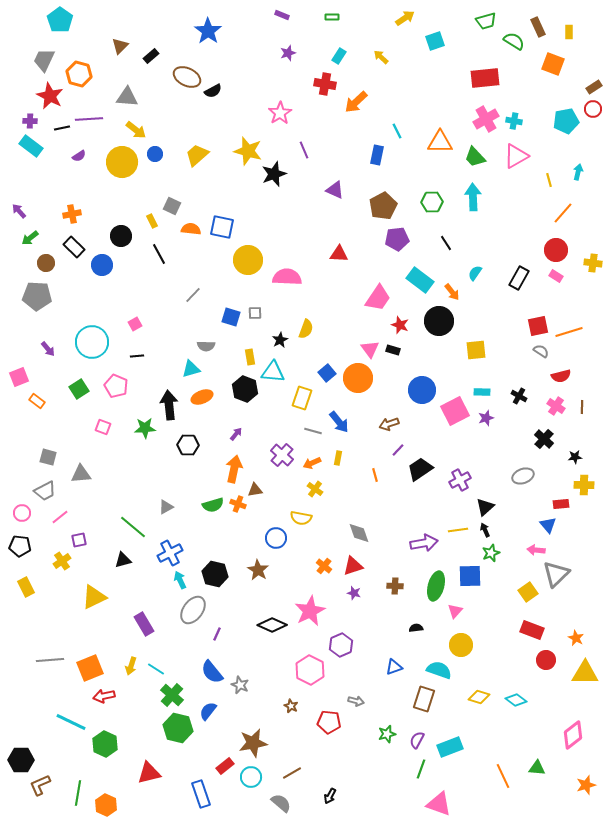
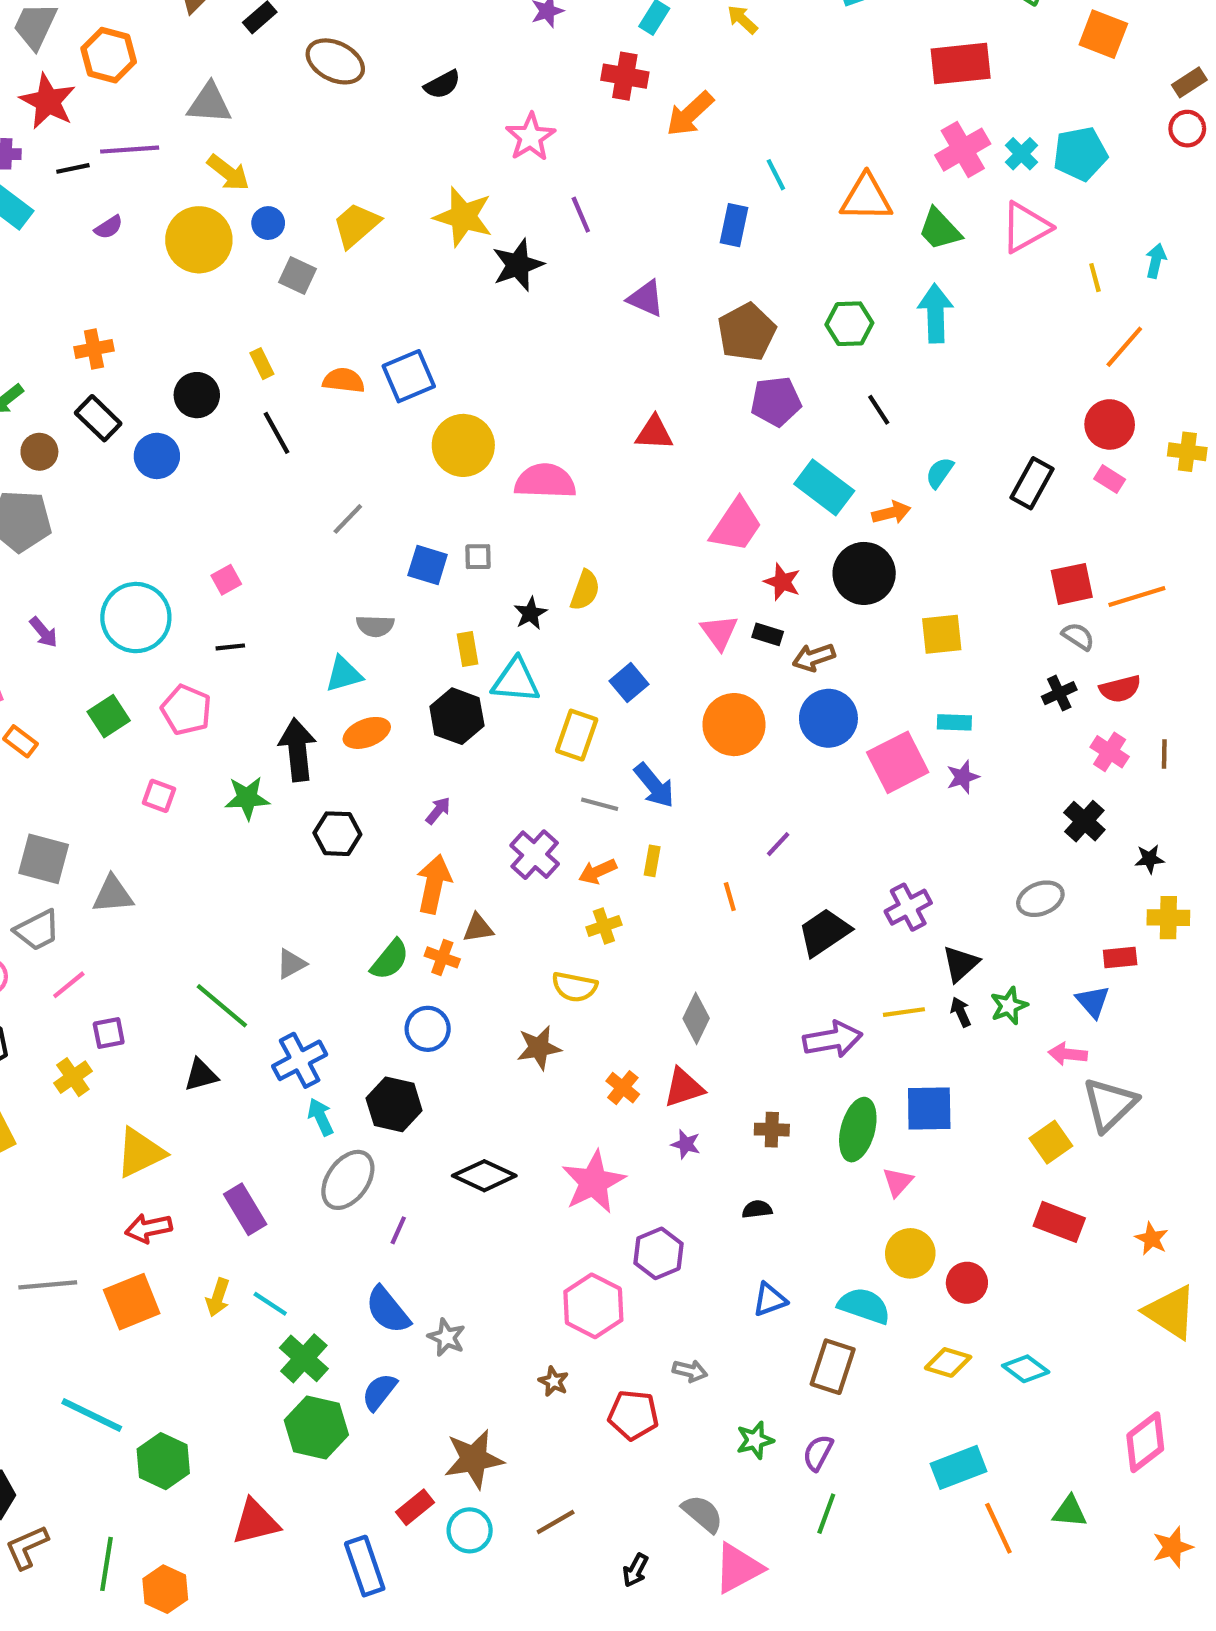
black semicircle: (213, 91) -> (442, 85), moved
cyan cross: (514, 121) -> (1021, 154), turned 35
cyan pentagon: (566, 121) -> (1080, 154), moved
gray square: (172, 206) -> (298, 275), moved
blue square: (222, 227) -> (409, 376), turned -35
orange arrow: (452, 292) -> (891, 513), turned -66
orange circle: (358, 378) -> (734, 725), moved
black cross: (519, 396) -> (1059, 693), moved, turned 35
brown arrow: (389, 424) -> (814, 657), moved
gray square: (48, 457) -> (44, 859), size x1.4
black trapezoid: (420, 469) -> (824, 932), moved
yellow cross: (315, 489) -> (604, 926), turned 35
green semicircle: (213, 505) -> (390, 960), turned -35
gray diamond: (359, 533) -> (696, 1018), turned 45
blue circle: (276, 538) -> (428, 1029), moved
green star: (491, 553) -> (1009, 1006), moved
brown star: (258, 570) -> (539, 1048), moved, turned 30
black diamond: (272, 625) -> (484, 1176), moved
black semicircle: (416, 628) -> (757, 1209), moved
red circle: (546, 660) -> (967, 1283), moved
yellow triangle: (585, 673) -> (1170, 1312), turned 32
red arrow: (104, 696) -> (149, 1228), moved
cyan rectangle: (450, 747) -> (959, 1467), moved
gray semicircle: (281, 803) -> (703, 1514), moved
pink triangle: (439, 804) -> (738, 1568), moved, turned -48

